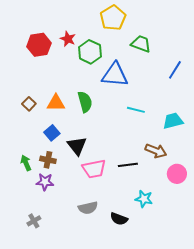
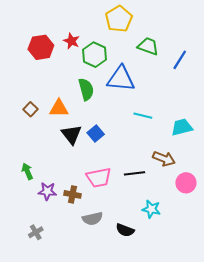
blue line: (175, 70) -> (180, 60), moved
green semicircle: (85, 102) -> (86, 89), moved
blue square: (52, 133) -> (96, 133), moved
black triangle: (77, 146) -> (71, 134), moved
brown cross: (48, 160) -> (73, 194), moved

